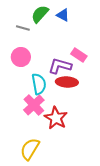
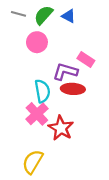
gray line: (23, 28) -> (18, 14), moved
pink circle: (21, 57) -> (37, 42), moved

